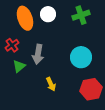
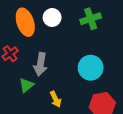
green triangle: (19, 66) -> (26, 85), moved

